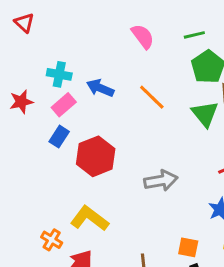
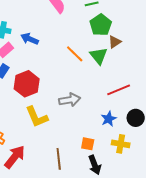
orange line: (152, 97) -> (75, 54), moved
yellow L-shape: (90, 219) -> (37, 117), moved, turned -150

